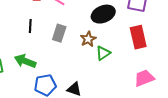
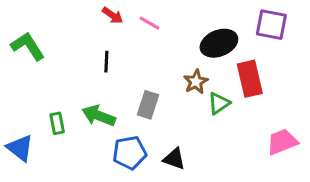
gray rectangle: (59, 33) -> (148, 105), moved
red rectangle: (138, 37) -> (250, 79), moved

